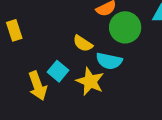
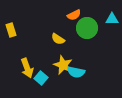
cyan semicircle: (109, 61) -> (76, 72), moved
cyan square: (58, 71) -> (41, 78), moved

